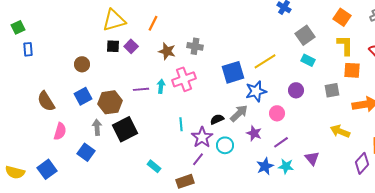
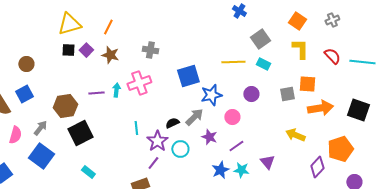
brown star: (167, 51) -> (110, 55), moved
yellow line: (265, 61) -> (233, 62), moved, turned 30
brown circle: (82, 64) -> (26, 64), moved
orange square: (352, 70) -> (307, 84), moved
blue square: (83, 96) -> (24, 94), moved
gray arrow: (97, 127) -> (40, 128), moved, turned 42
blue square: (86, 152) -> (41, 156), size x1.4
cyan rectangle: (154, 166) -> (88, 172), moved

